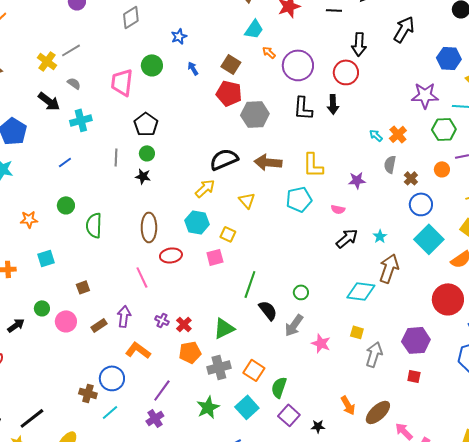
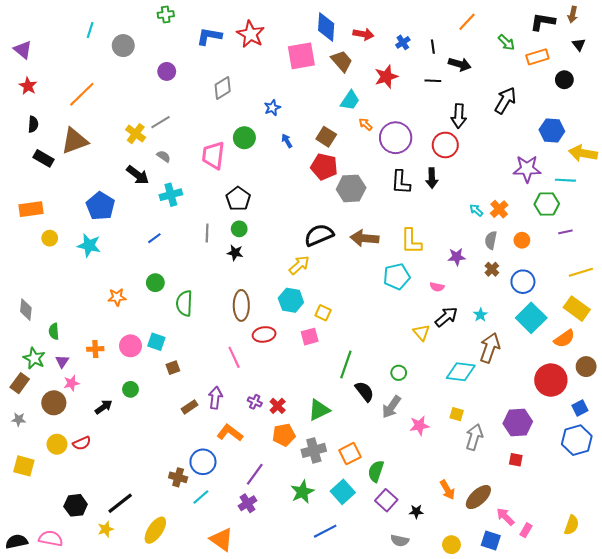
orange circle: (442, 169) -> (522, 240), moved
brown cross: (411, 178) -> (492, 269), moved
yellow triangle: (247, 200) -> (421, 332), moved
cyan square: (46, 258) -> (156, 342), moved, turned 36
pink circle: (66, 321) -> (130, 346), moved
pink star: (321, 343) -> (419, 426), turned -30
orange square: (254, 370) -> (350, 454), turned 30

